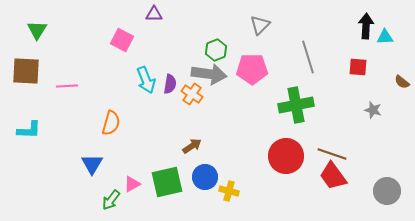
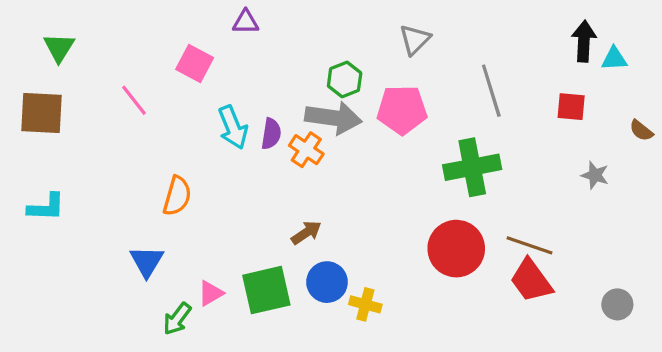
pink line: (67, 86) -> (134, 100), moved, turned 55
gray circle: (387, 191) -> (617, 304), size x0.7

